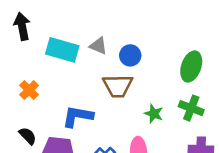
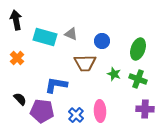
blue circle: (130, 55) -> (102, 41), moved
orange cross: (29, 90) -> (17, 58), moved
green star: (154, 114) -> (114, 74), moved

